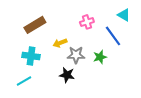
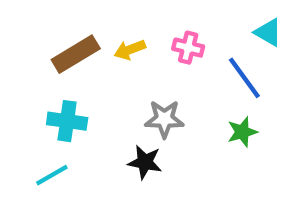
pink cross: (87, 22) -> (188, 48), turned 32
yellow arrow: (60, 43) -> (130, 50), moved
green star: (100, 57) -> (242, 132), moved

